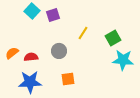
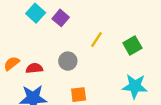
purple square: (53, 15) -> (61, 18), turned -32
cyan star: (123, 60) -> (135, 86), moved

